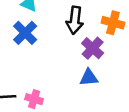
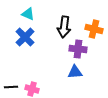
purple cross: (93, 48) -> (78, 49), turned -36

